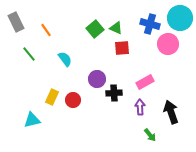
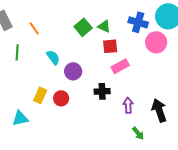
green line: (29, 54) -> (17, 52), turned 42
purple circle: (97, 79) -> (73, 71), moved
pink rectangle: (145, 82) -> (120, 66), moved

